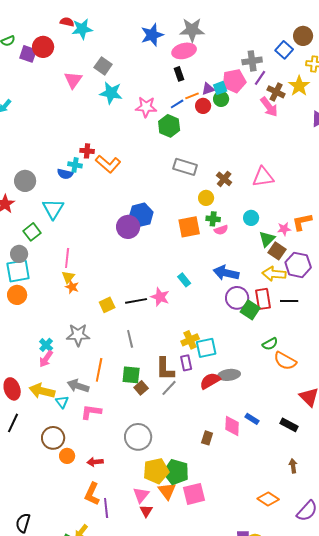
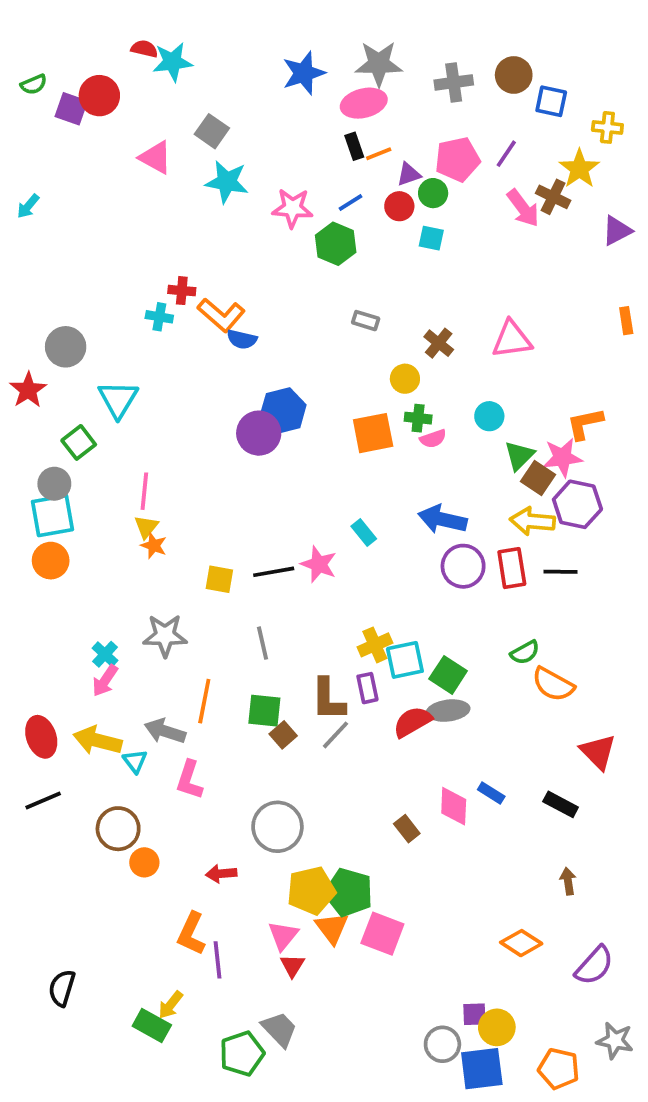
brown circle: (303, 36) -> (514, 75), moved
blue square: (284, 50) -> (551, 101), turned -30
gray cross: (252, 61) -> (454, 82), moved
pink triangle: (73, 80) -> (156, 157), turned -36
cyan square: (220, 88) -> (431, 238), moved, turned 32
brown cross: (276, 92) -> (553, 197), moved
orange line: (192, 96) -> (379, 154), moved
gray rectangle: (185, 167) -> (366, 321), size x0.6
blue semicircle: (65, 174) -> (242, 339), moved
pink star: (284, 229) -> (562, 457), moved, size x1.5
yellow square: (107, 305) -> (219, 579), turned 35
green square: (250, 310) -> (448, 675), moved
pink L-shape: (91, 412) -> (189, 780), turned -80
black line: (13, 423) -> (43, 801), turned 42
brown rectangle: (207, 438) -> (407, 829), turned -56
red arrow: (95, 462) -> (221, 874), moved
pink square: (194, 494) -> (382, 934), turned 35

